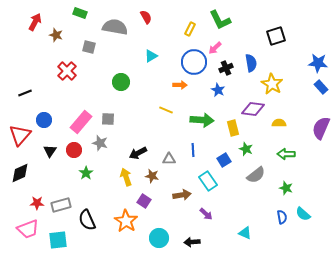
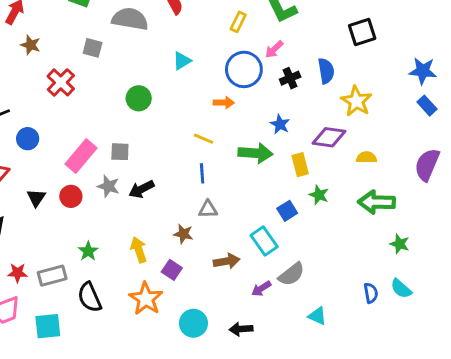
brown star: (56, 35) -> (31, 45), moved
blue star: (218, 90) -> (280, 124), moved
blue circle: (44, 120) -> (28, 139), moved
blue line: (193, 150) -> (202, 173), moved
black arrow: (138, 153) -> (142, 189), moved
green arrow: (286, 154) -> (377, 202), size x1.4
green star: (86, 173) -> (88, 251), moved
gray semicircle: (256, 175) -> (291, 274), moved
yellow arrow: (126, 177) -> (139, 250), moved
green star: (286, 188) -> (400, 244), moved
purple arrow: (206, 214) -> (261, 289), turned 104

